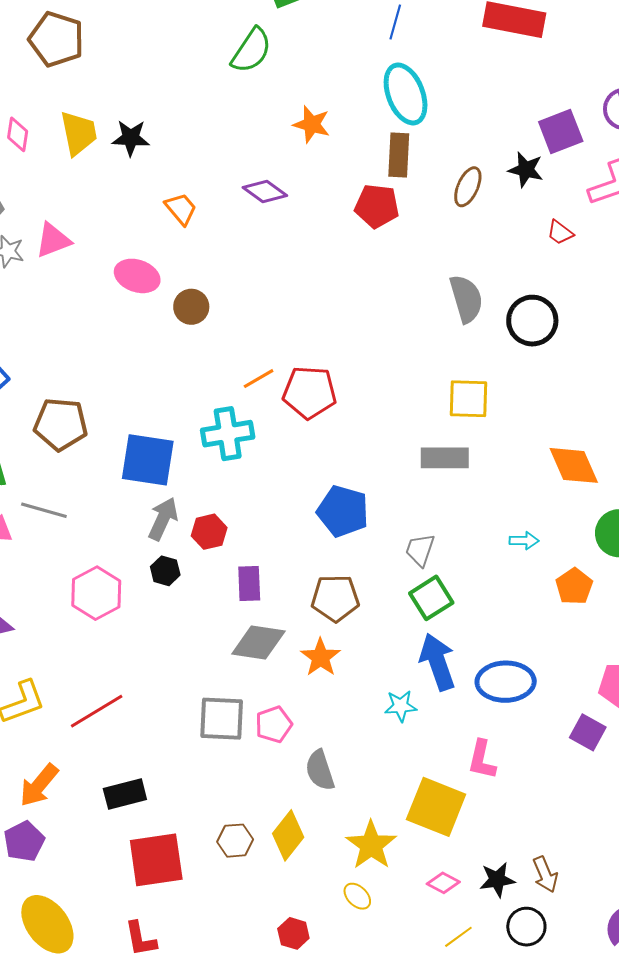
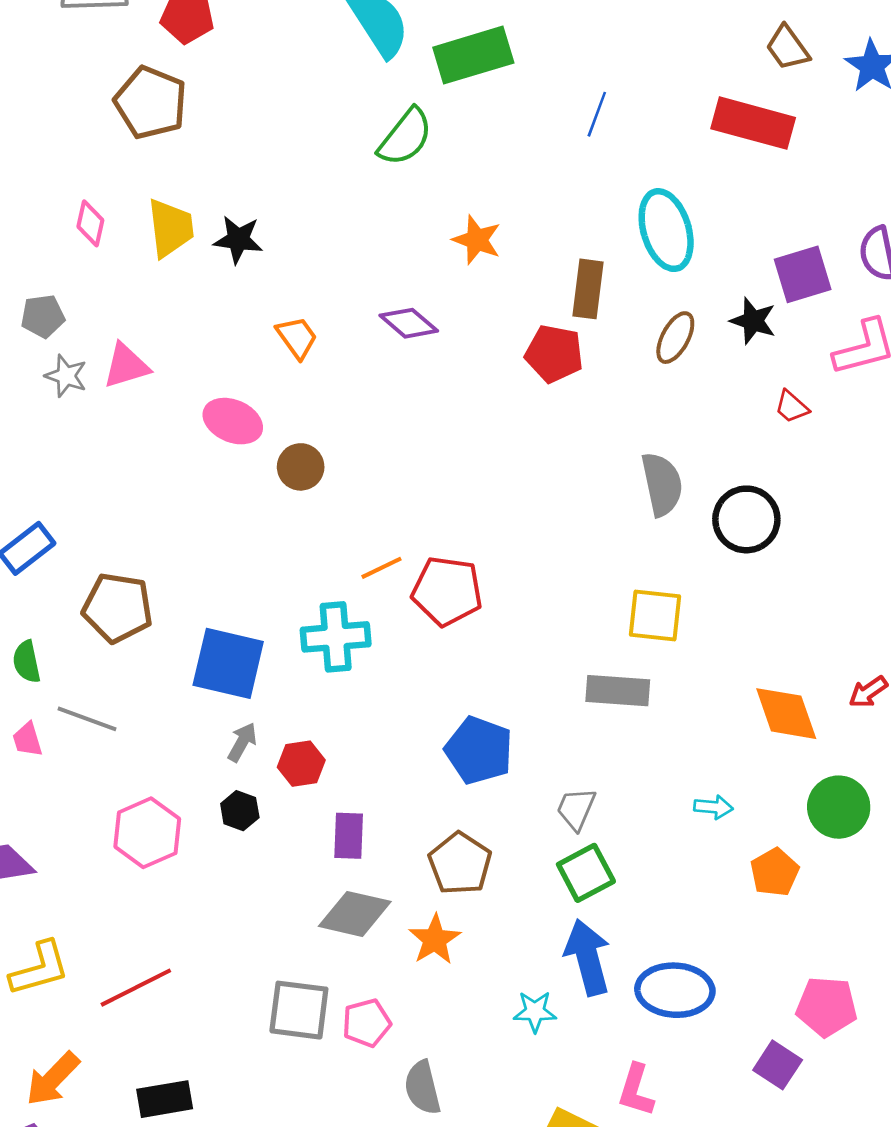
cyan ellipse: (406, 94) -> (666, 230), moved
gray arrow: (163, 519) -> (242, 742), size x0.7
brown pentagon: (335, 598) -> (460, 864), turned 30

